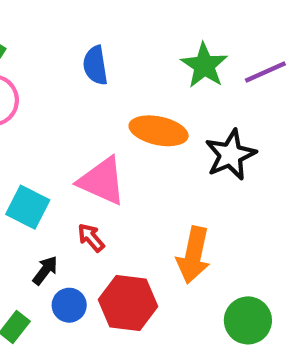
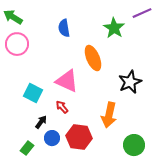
purple line: (265, 72) -> (142, 13), moved
orange ellipse: (159, 131) -> (93, 58), turned 55
black star: (230, 155) -> (130, 82), moved

